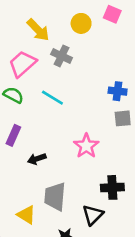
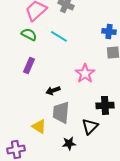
black arrow: (37, 159) -> (53, 90), moved

